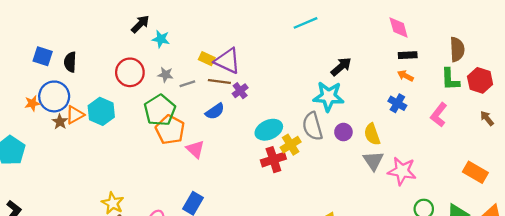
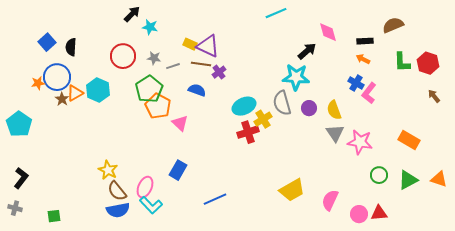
pink diamond: (399, 28) -> (328, 32), moved
brown semicircle: (457, 49) -> (393, 25), moved, turned -110
blue square: (43, 56) -> (47, 42), turned 30
blue semicircle: (215, 111) -> (197, 90), turned -126
pink L-shape: (439, 115) -> (369, 93), moved
orange rectangle: (475, 172) -> (409, 140), moved

